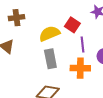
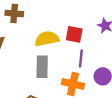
red square: (72, 25) -> (74, 34), turned -35

